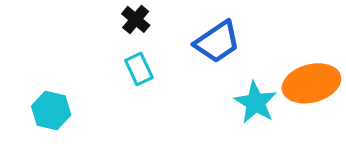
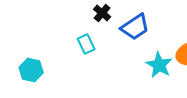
black cross: (136, 19) -> (102, 13), moved

